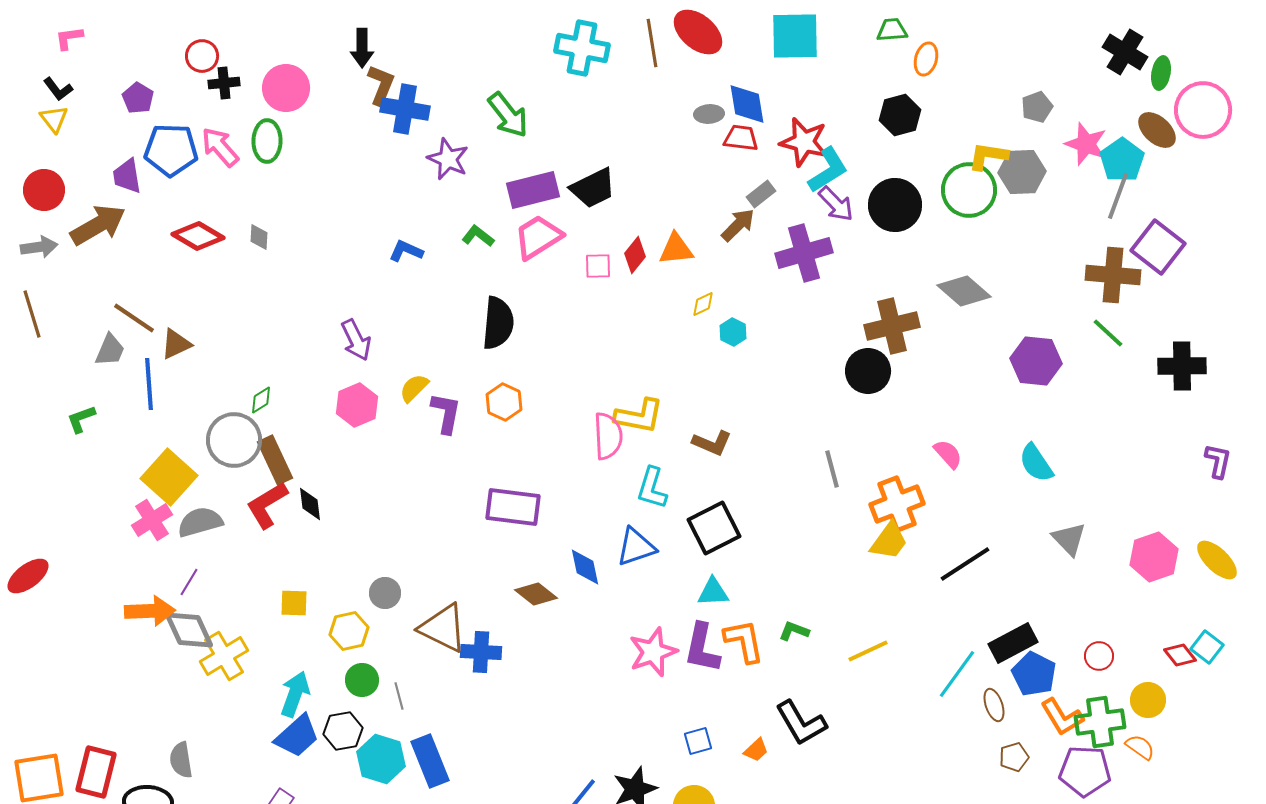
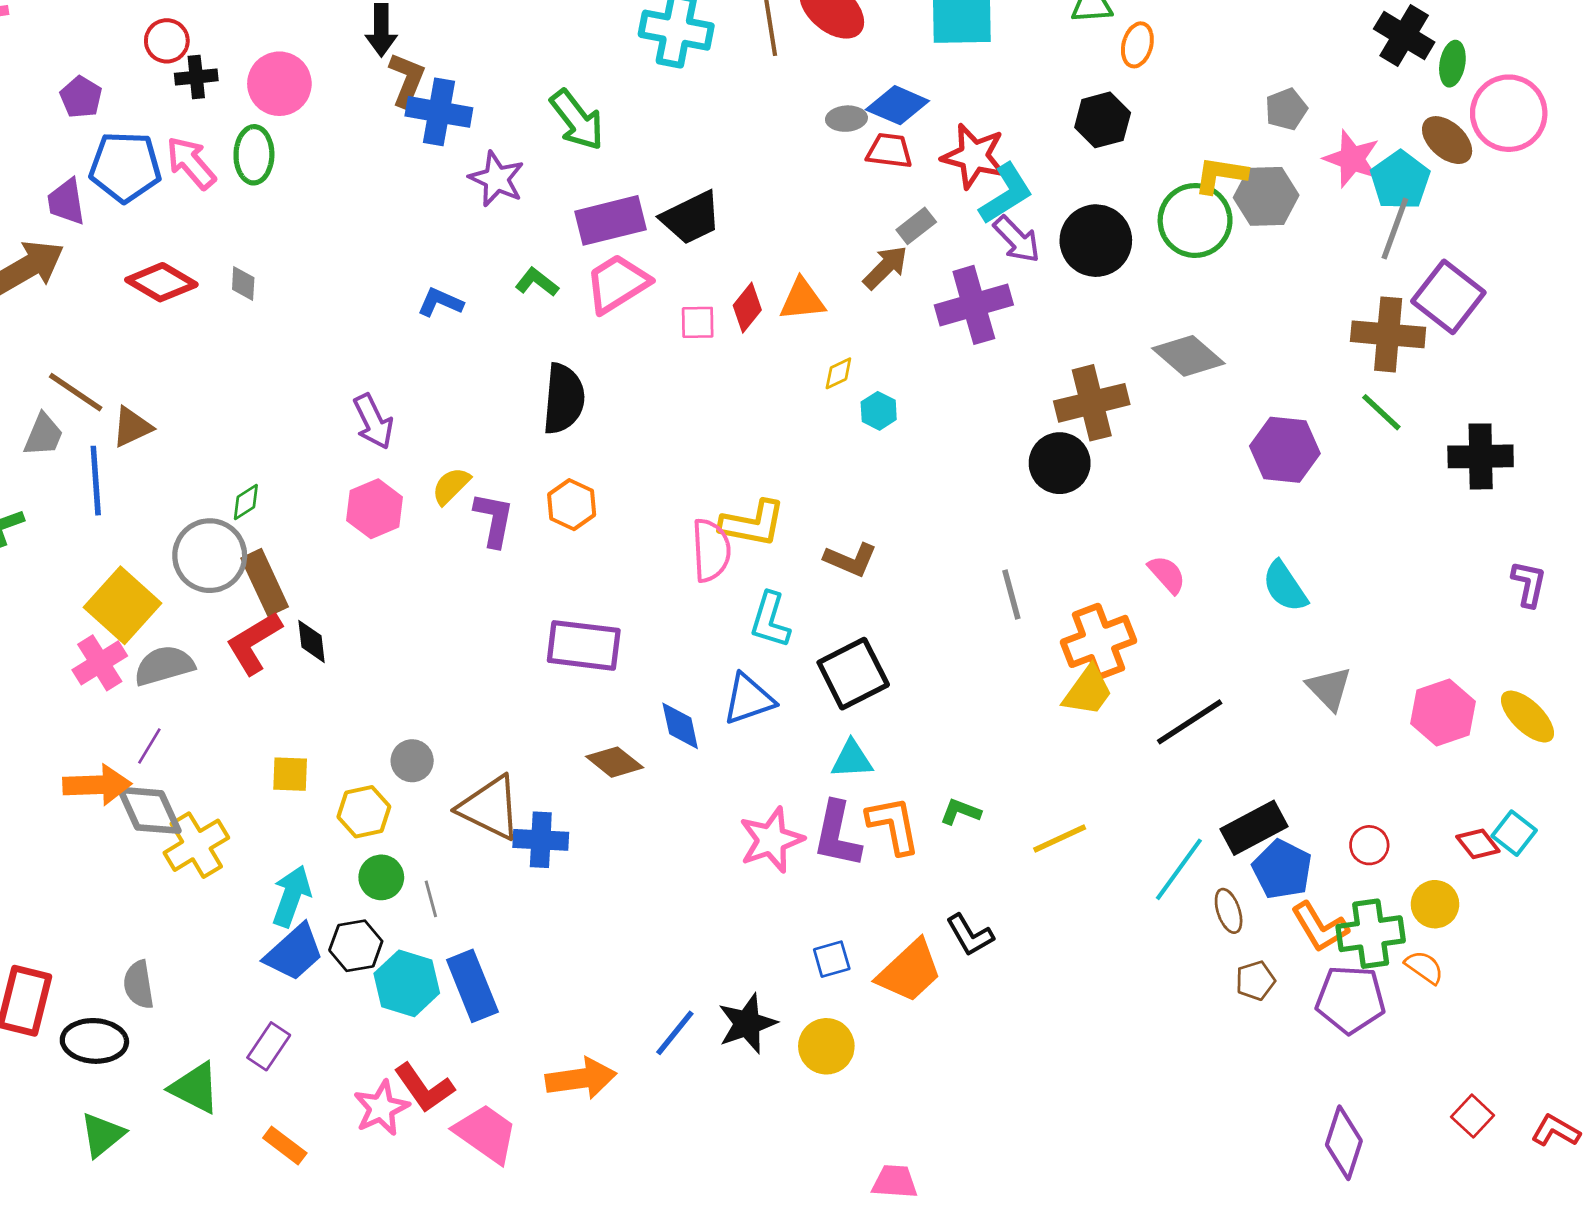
blue diamond: (747, 104) -> (897, 105), turned -57
black L-shape: (801, 723) -> (970, 935), size x0.7
orange trapezoid: (756, 750) -> (909, 971), size x2.0

